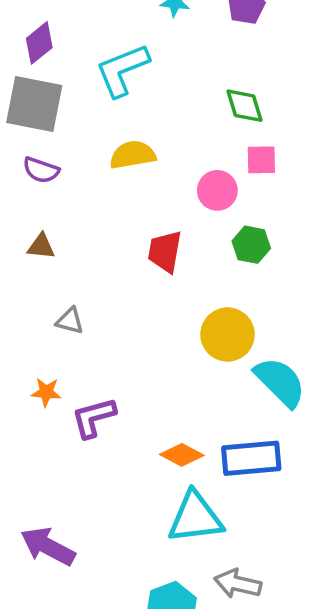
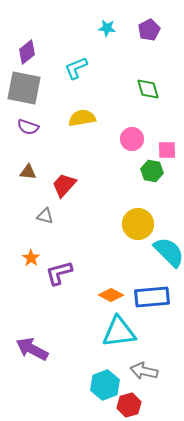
cyan L-shape: (122, 70) -> (76, 68), size x0.7
pink square: (261, 160) -> (167, 150), moved
red trapezoid: (165, 251) -> (64, 185), moved, turned 32
orange star: (46, 392) -> (31, 258), turned 30

